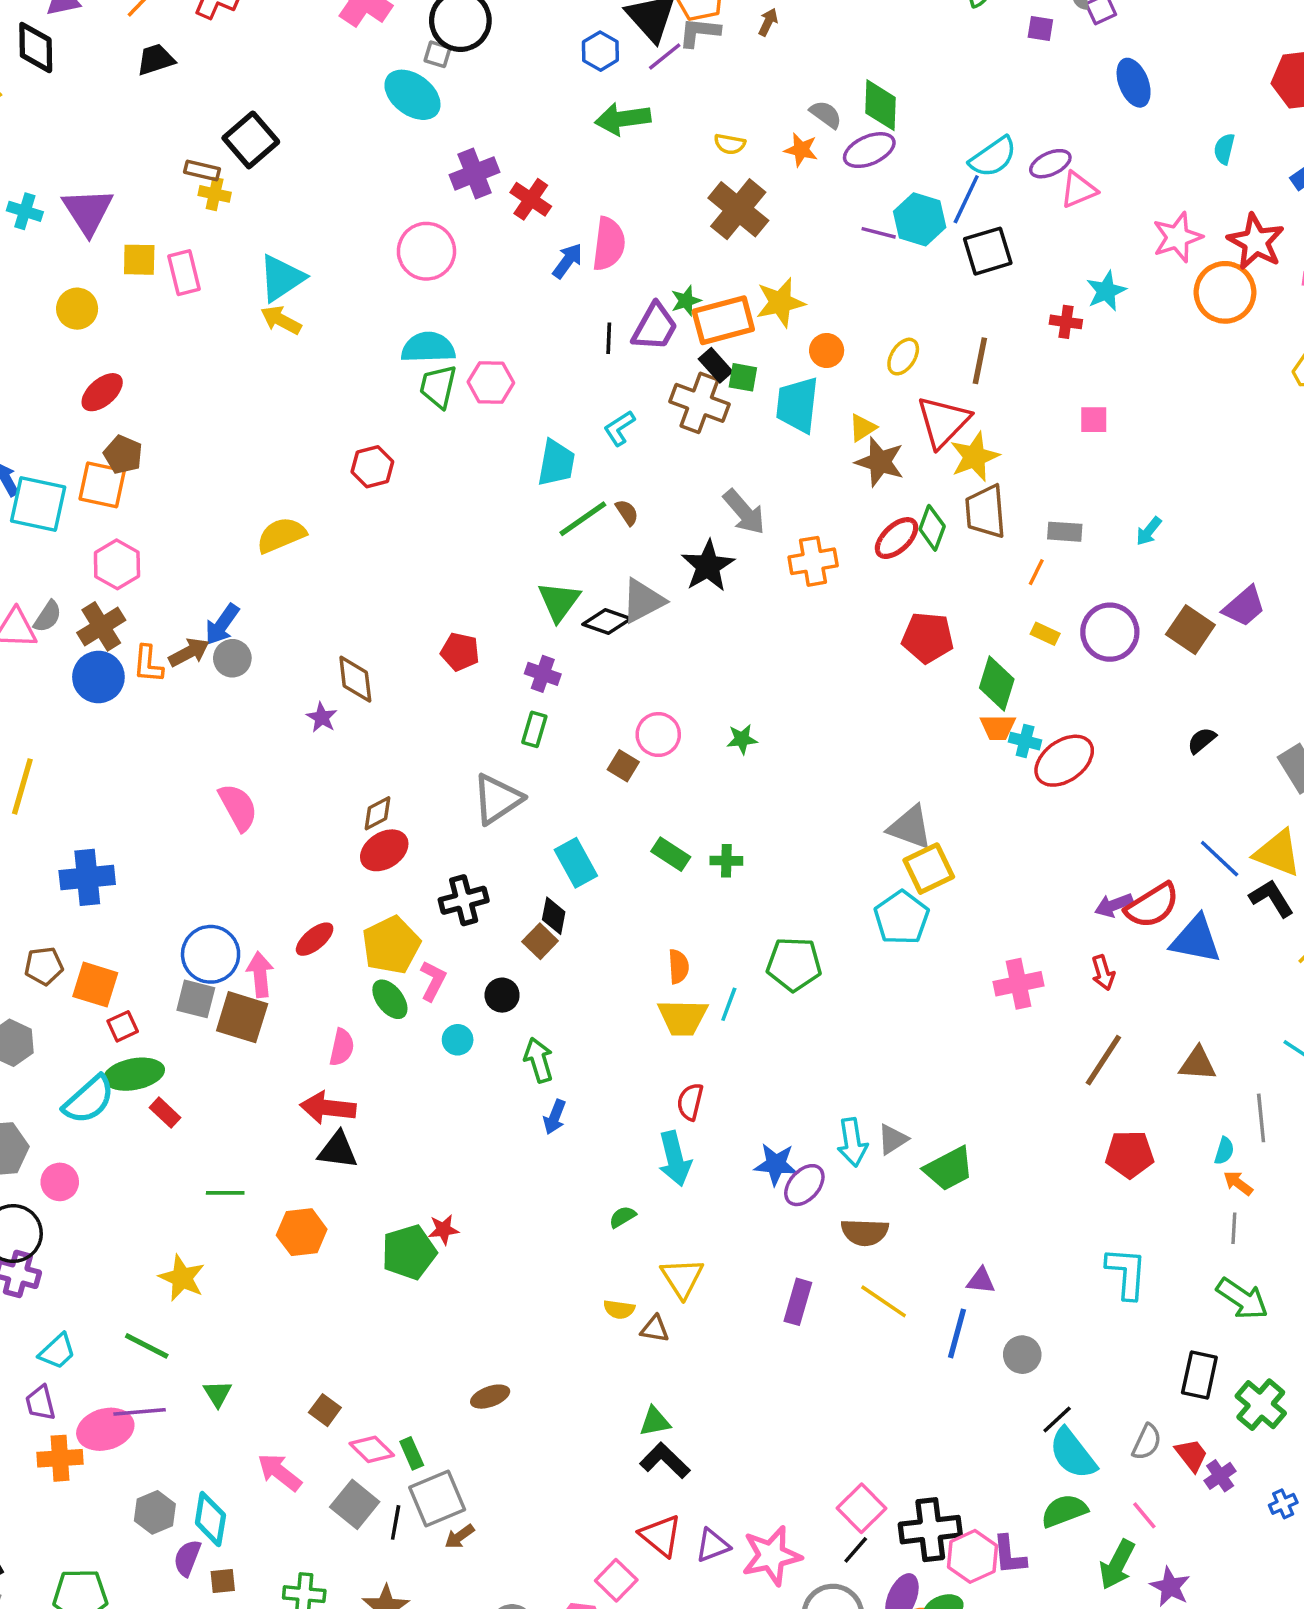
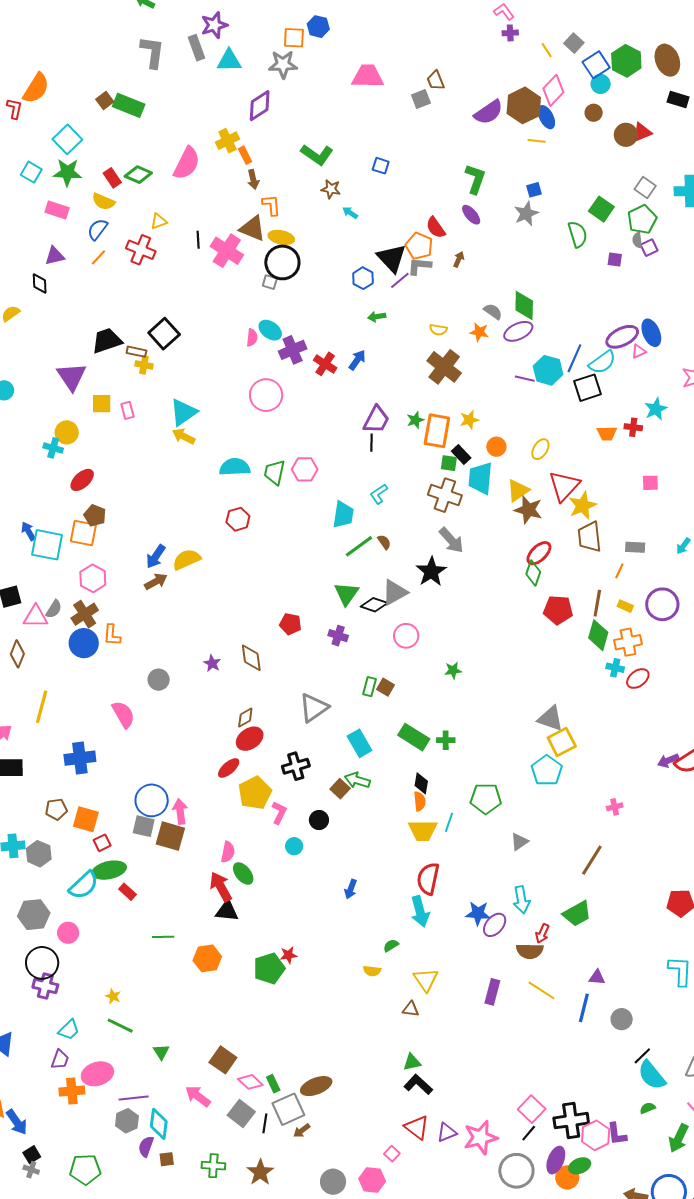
black diamond: (36, 48) -> (40, 283), size x0.7
black trapezoid: (156, 59) -> (107, 341), moved, size x1.4
blue ellipse: (1134, 83) -> (651, 333), moved
cyan ellipse: (412, 95) -> (270, 330), moved, size x0.7
green arrow: (623, 119) -> (377, 317), size x0.6
cyan semicircle: (993, 157) -> (602, 362), moved
purple ellipse: (1050, 164) -> (622, 337), size x1.4
pink triangle: (1079, 190) -> (639, 351), size x0.7
cyan cross: (25, 211) -> (53, 448), moved
pink semicircle: (609, 244) -> (252, 338), moved, size x0.6
blue arrow: (568, 261) -> (357, 360), moved
pink rectangle: (184, 273) -> (127, 410), size x0.7
yellow star: (780, 302) -> (469, 420), size x0.7
orange rectangle: (723, 320) -> (437, 431), turned -64
purple trapezoid: (655, 327) -> (376, 420), moved
cyan semicircle: (428, 347) -> (235, 467), moved
brown line: (980, 361) -> (597, 603), moved
black rectangle: (716, 365) -> (461, 455), moved
brown cross: (700, 403) -> (445, 495), moved
yellow triangle: (862, 428) -> (518, 490), size x1.4
green diamond: (932, 528) -> (533, 573), moved
orange cross: (813, 561) -> (628, 642), moved
blue arrow: (222, 624) -> (156, 556), moved
brown arrow: (189, 652) -> (156, 581), moved
gray circle: (232, 658) -> (159, 680), moved
brown diamond: (355, 679) -> (251, 658), moved
orange trapezoid: (998, 727) -> (607, 433), moved
green rectangle: (534, 729) -> (369, 687), moved
pink circle: (658, 735) -> (406, 636), moved
red ellipse: (1064, 761) -> (638, 679), size x0.7
pink semicircle: (238, 807) -> (123, 714), moved
green rectangle: (671, 854) -> (414, 737), size x1.4
black diamond: (554, 916) -> (421, 783), moved
red ellipse: (315, 939) -> (229, 768), moved
red arrow: (1103, 973) -> (542, 933), moved, turned 42
pink cross: (1018, 984) -> (615, 807), size x0.6
green ellipse: (390, 999) -> (243, 874), moved
green arrow: (539, 1060) -> (357, 780), moved, turned -55
brown line: (1103, 1060) -> (592, 860), moved
red semicircle: (690, 1102) -> (428, 879), size x1.5
red arrow: (328, 1108) -> (221, 887), turned 56
gray triangle: (893, 1139) -> (519, 842), moved
yellow star: (182, 1278) -> (113, 996), moved, size x0.6
yellow semicircle: (619, 1309) -> (372, 971), moved
brown ellipse: (490, 1397) -> (316, 1086), moved, size x1.4
purple trapezoid: (40, 1403) -> (60, 1060), turned -145
brown square: (325, 1410) -> (223, 1060), size x1.5
purple line: (140, 1412) -> (134, 1098), moved
green semicircle: (1064, 1511) -> (648, 1108), size x0.6
pink square: (616, 1580) -> (392, 1154), size x0.7

